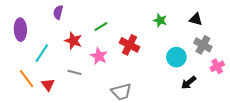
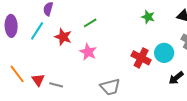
red cross: (130, 45) -> (141, 58), moved
cyan line: (42, 53) -> (37, 31), moved
gray line: (74, 72) -> (56, 85), moved

